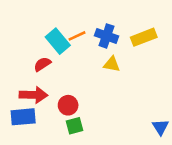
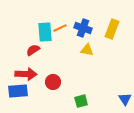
yellow rectangle: (144, 37) -> (112, 29), turned -48
cyan rectangle: (58, 41) -> (45, 32), turned 36
green square: (74, 126) -> (81, 101), moved

